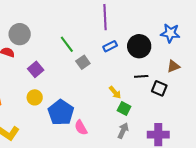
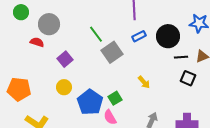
gray square: (83, 62) -> (112, 52), size x1.5
black line: (141, 76) -> (181, 57), moved
green square: (124, 108) -> (115, 98), moved, turned 32

